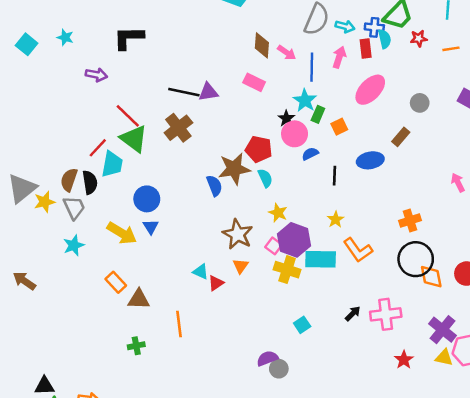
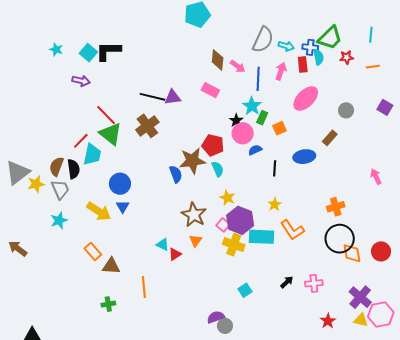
cyan square: (27, 44) -> (88, 53), moved
pink cross: (386, 314) -> (314, 283), size x0.7

